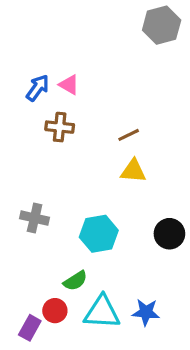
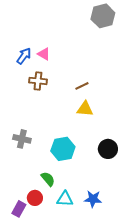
green semicircle: (75, 281) -> (48, 179), turned -98
cyan triangle: (102, 312) -> (65, 199), size x0.7

